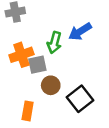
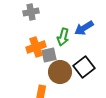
brown circle: (51, 85) -> (60, 72), size x1.5
black square: (80, 99) -> (84, 67), moved

